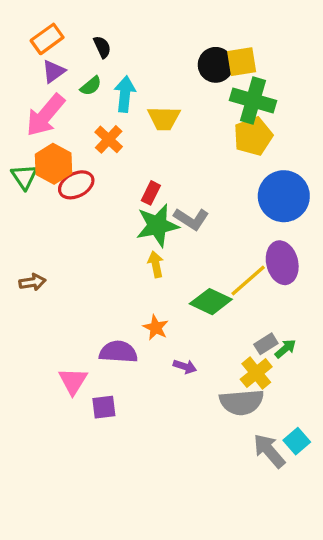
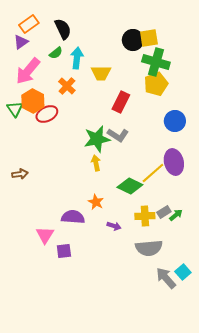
black semicircle: (102, 47) -> (63, 29), size x1.5
purple triangle: (54, 71) -> (21, 42), moved
red rectangle: (151, 193) -> (121, 102), moved, size x1.5
blue circle: (284, 196) -> (175, 121), size x0.7
yellow cross: (256, 373) -> (145, 216), moved, turned 36

